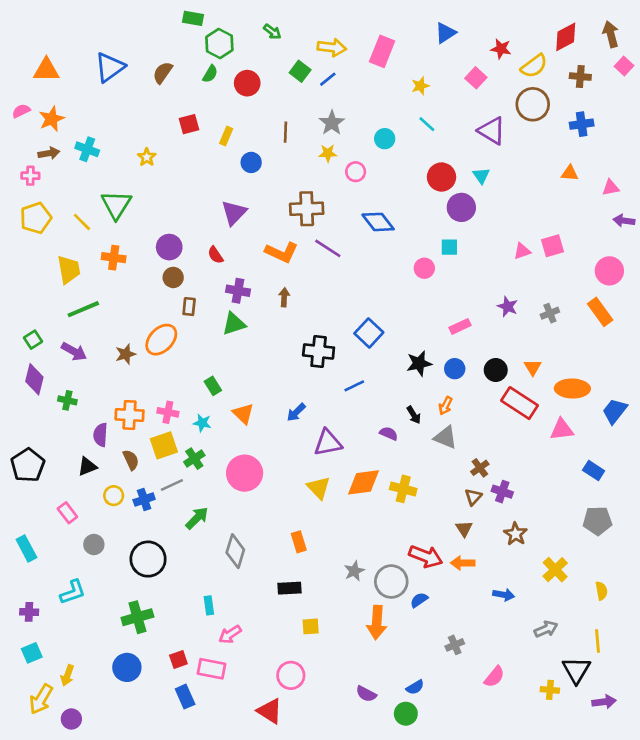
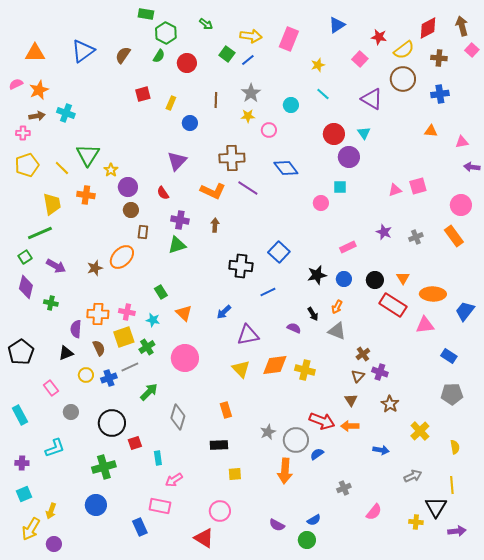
yellow star: (147, 157) -> (111, 170), moved
green line: (83, 309) -> (40, 233), moved
red square: (178, 659) -> (135, 443), moved

